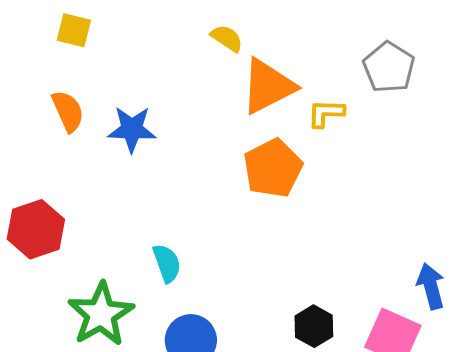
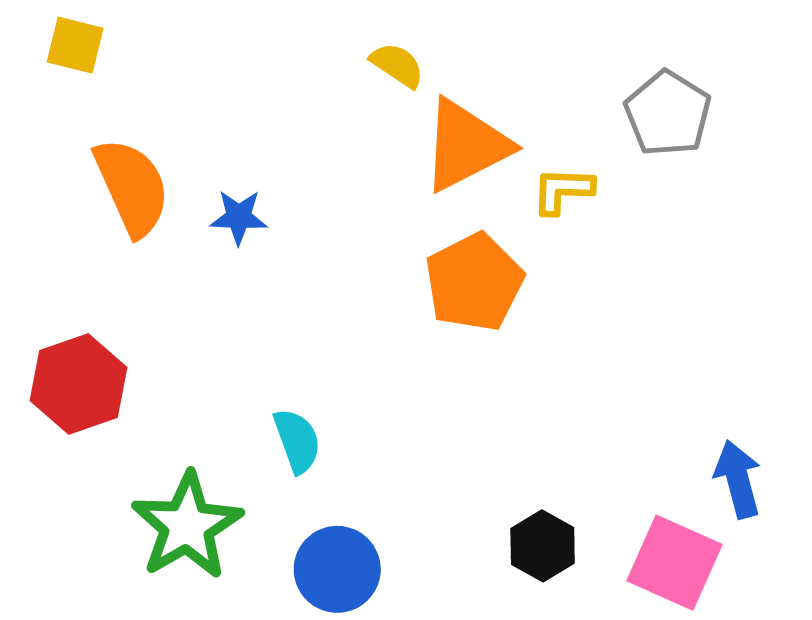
yellow square: (74, 30) -> (75, 45), moved
orange semicircle: (68, 111) -> (132, 187), size x1.4
blue star: (132, 129) -> (239, 217), size x0.7

